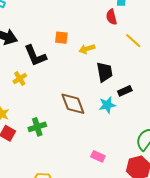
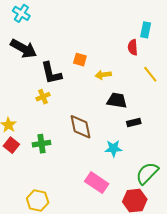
black trapezoid: (105, 72) -> (117, 101), turned -80
yellow cross: (20, 79) -> (43, 97), moved
cyan star: (107, 105) -> (113, 148), moved
pink rectangle: (98, 156) -> (97, 183), size x1.6

